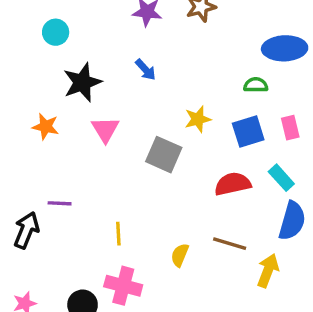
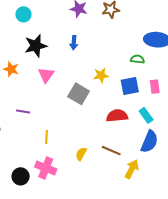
blue arrow: (146, 70) -> (74, 43), turned 40
purple line: (60, 203) -> (23, 111), moved

